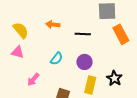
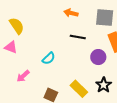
orange arrow: (53, 25) -> (71, 13), moved
purple circle: (84, 62) -> (98, 57), moved
yellow rectangle: (90, 85) -> (79, 89), turned -66

